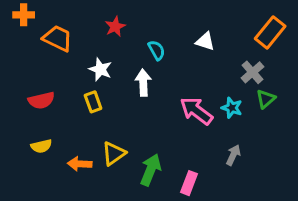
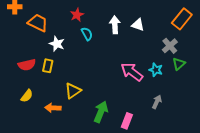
cyan semicircle: (157, 50) -> (87, 34), moved
white star: (100, 69) -> (57, 44), moved
white arrow: (143, 83) -> (115, 25), moved
yellow rectangle: (93, 102) -> (48, 66), moved, turned 32
yellow semicircle: (41, 146) -> (27, 96), turned -40
yellow triangle: (114, 154) -> (73, 91), moved

